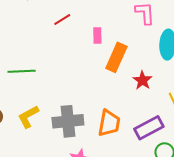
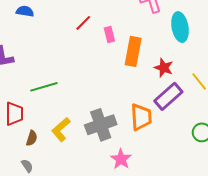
red line: (62, 19) -> (83, 23), moved
purple rectangle: (149, 128) -> (168, 96), moved

